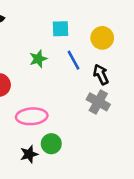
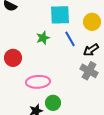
cyan square: (60, 29) -> (60, 15), size x1.5
black arrow: (101, 74) -> (91, 50), turned -98

